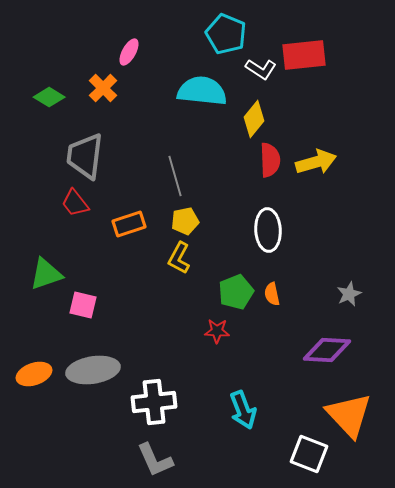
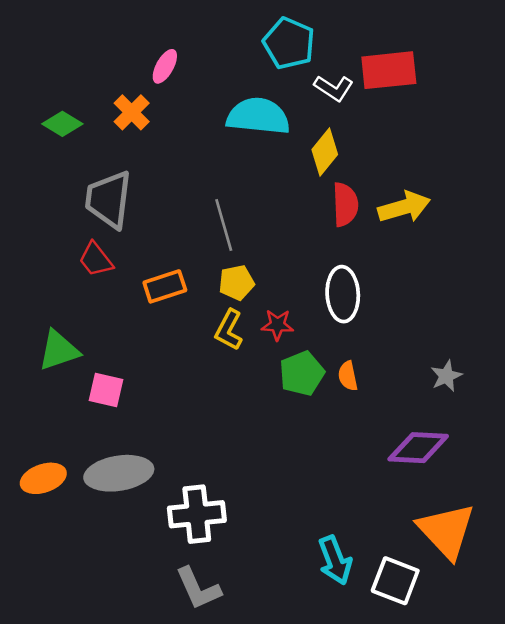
red star: (217, 331) -> (277, 325), moved
cyan arrow: (243, 410) -> (335, 560), moved

